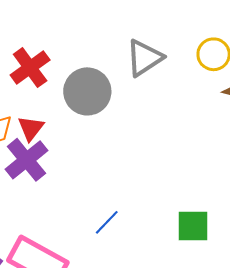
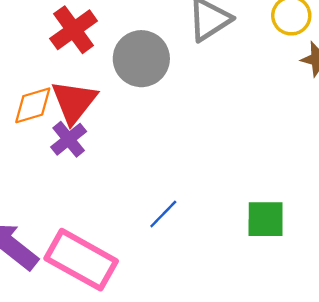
red triangle: (31, 128) -> (74, 102), size x1.5
purple cross: (26, 160) -> (69, 139), size x0.7

